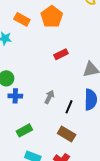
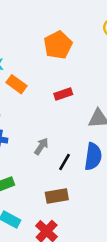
orange rectangle: (22, 19) -> (17, 84), moved
brown rectangle: (67, 134) -> (57, 196), turned -48

